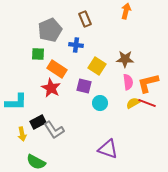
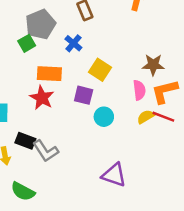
blue cross: (76, 45) -> (73, 43), turned 32
green square: (38, 54) -> (27, 43), moved, turned -32
brown star: (125, 59) -> (153, 65), moved
orange rectangle: (57, 69) -> (49, 74), turned -30
black rectangle: (38, 122) -> (25, 141), turned 49

